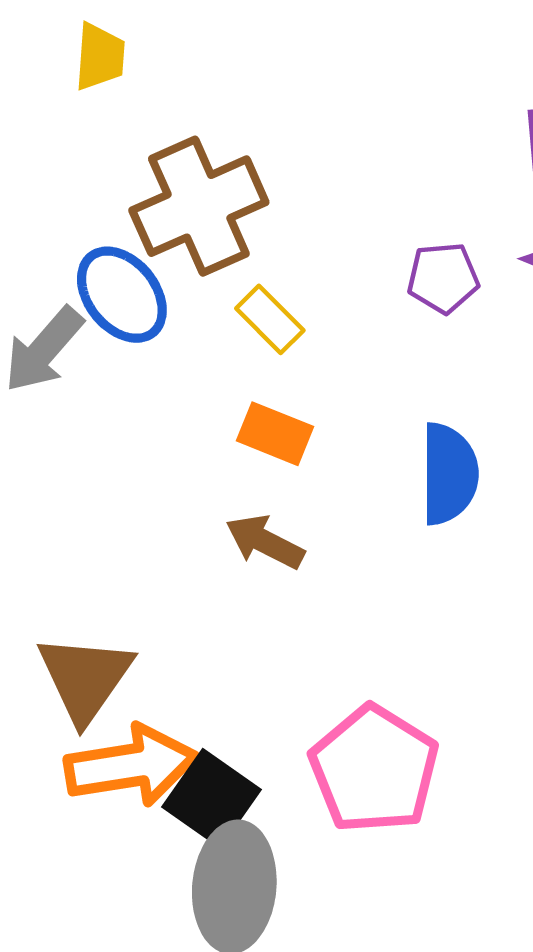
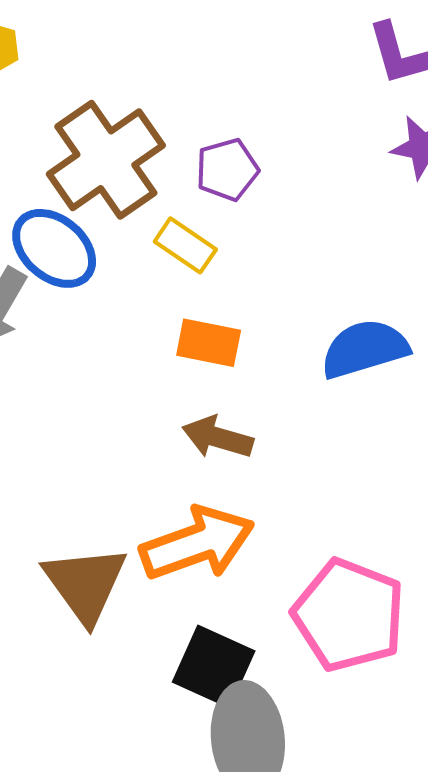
purple pentagon: (443, 278) -> (227, 170), moved
blue semicircle: (449, 474) -> (365, 349), turned -96
orange arrow: (131, 766) -> (197, 543), moved

